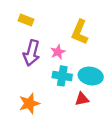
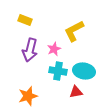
yellow L-shape: (80, 32) -> (74, 31), turned 40

